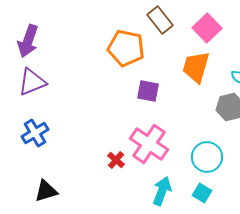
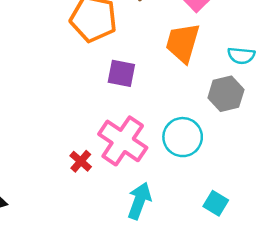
cyan circle: (207, 157) -> (183, 137), moved
cyan square: (202, 193) -> (216, 203), moved

